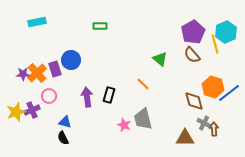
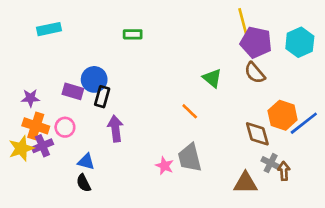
purple pentagon: (193, 32) -> (256, 42), turned -30
yellow line: (215, 44) -> (243, 21), moved
purple rectangle: (55, 69) -> (73, 91), turned -56
orange cross: (37, 73) -> (36, 126), moved, turned -30
black rectangle: (109, 95) -> (102, 97), moved

